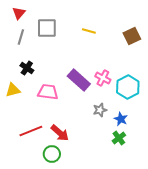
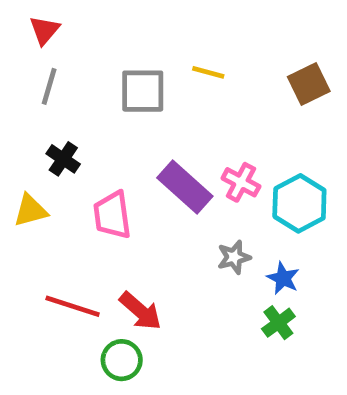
gray square: (47, 28) -> (143, 91), moved
pink trapezoid: (48, 92) -> (112, 215), turned -105
red line: (31, 131) -> (73, 306), turned 40

